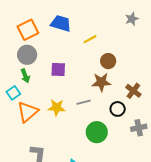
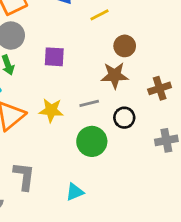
brown cross: (133, 91) -> (160, 88), turned 35
black circle: (118, 109) -> (124, 118), moved
green circle: (97, 132) -> (92, 141), moved

